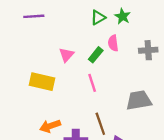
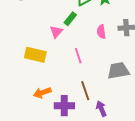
pink semicircle: (113, 43) -> (101, 32), moved
green rectangle: (96, 55) -> (70, 19), moved

